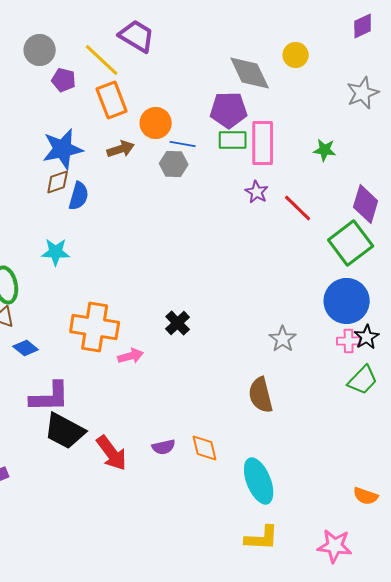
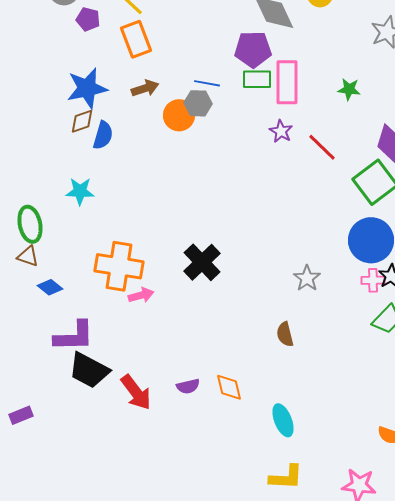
orange circle: (156, 123) -> (179, 115), moved
black cross: (178, 323) -> (202, 262), size x1.5
pink arrow: (131, 356) -> (141, 295), moved
brown semicircle: (261, 395) -> (285, 334), size x0.7
cyan ellipse: (259, 481) -> (283, 420), size x0.7

